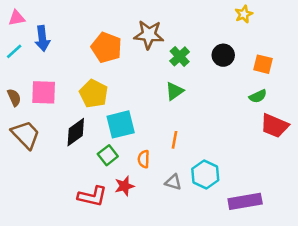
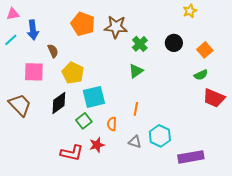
orange pentagon: (106, 47) -> (83, 24), moved
orange square: (263, 64) -> (205, 50), turned 35
brown semicircle: (14, 98) -> (53, 51), moved

